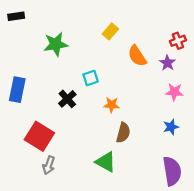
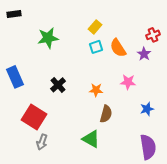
cyan square: (91, 78) -> (96, 47), moved
blue rectangle: (17, 90) -> (15, 77), turned -35
pink star: (174, 92) -> (128, 82), moved

